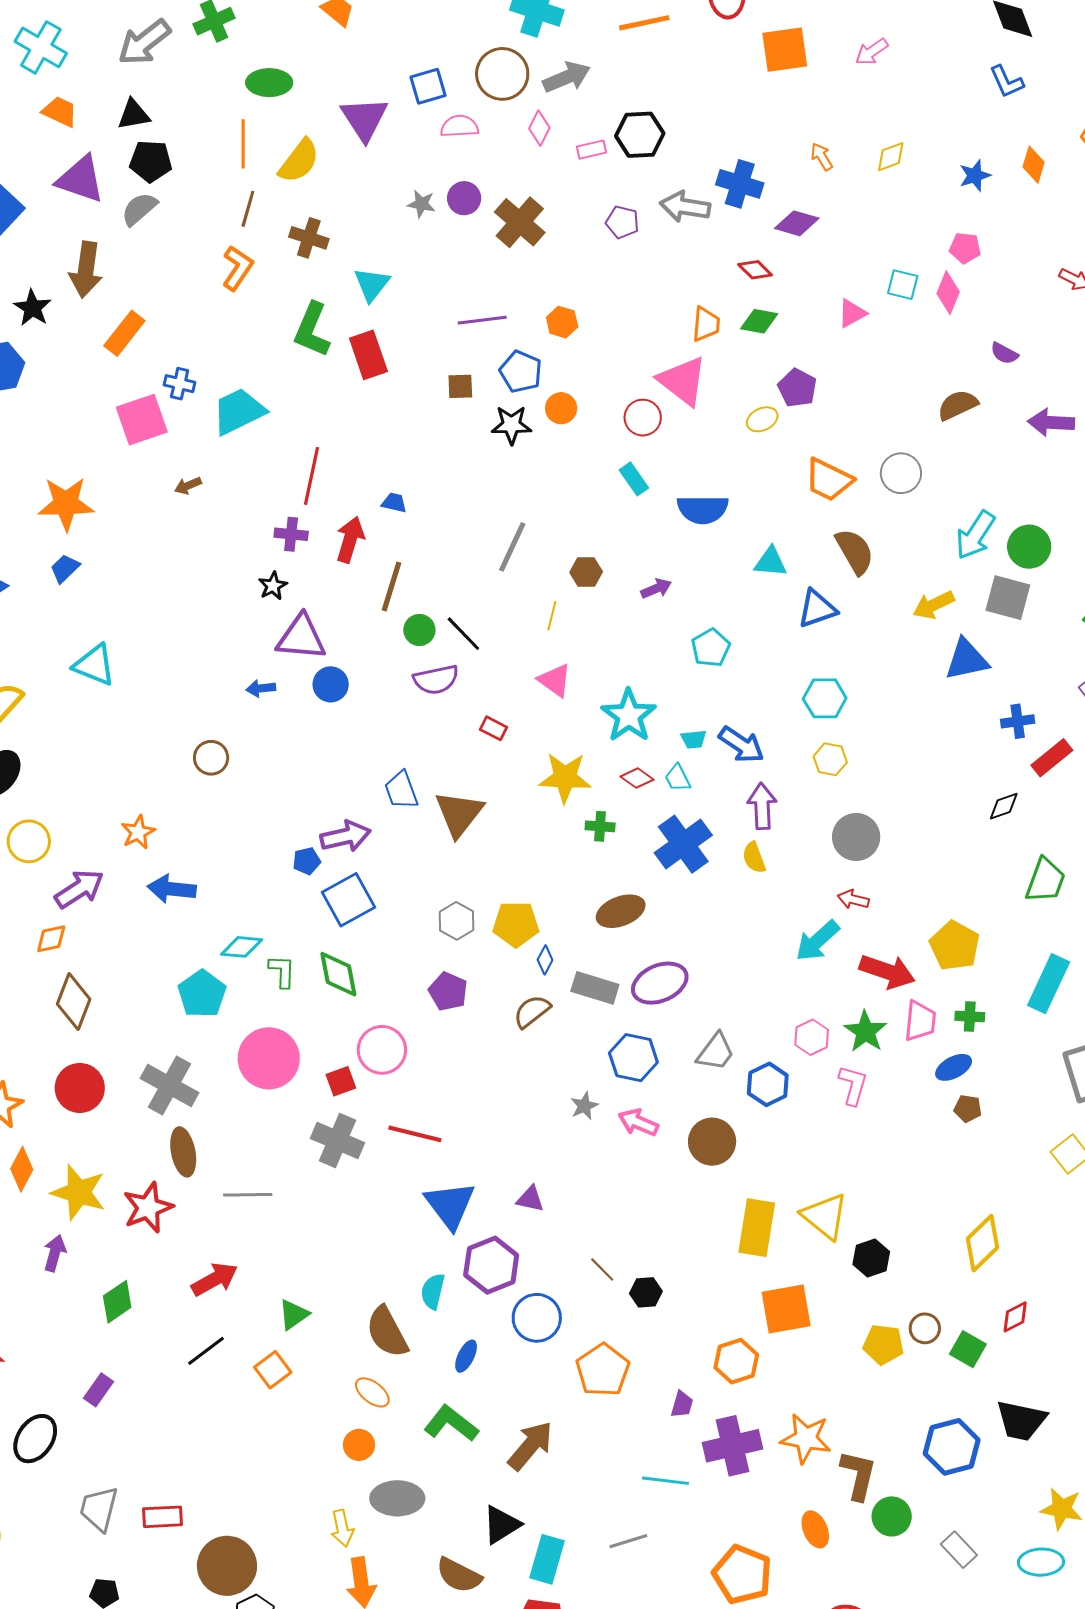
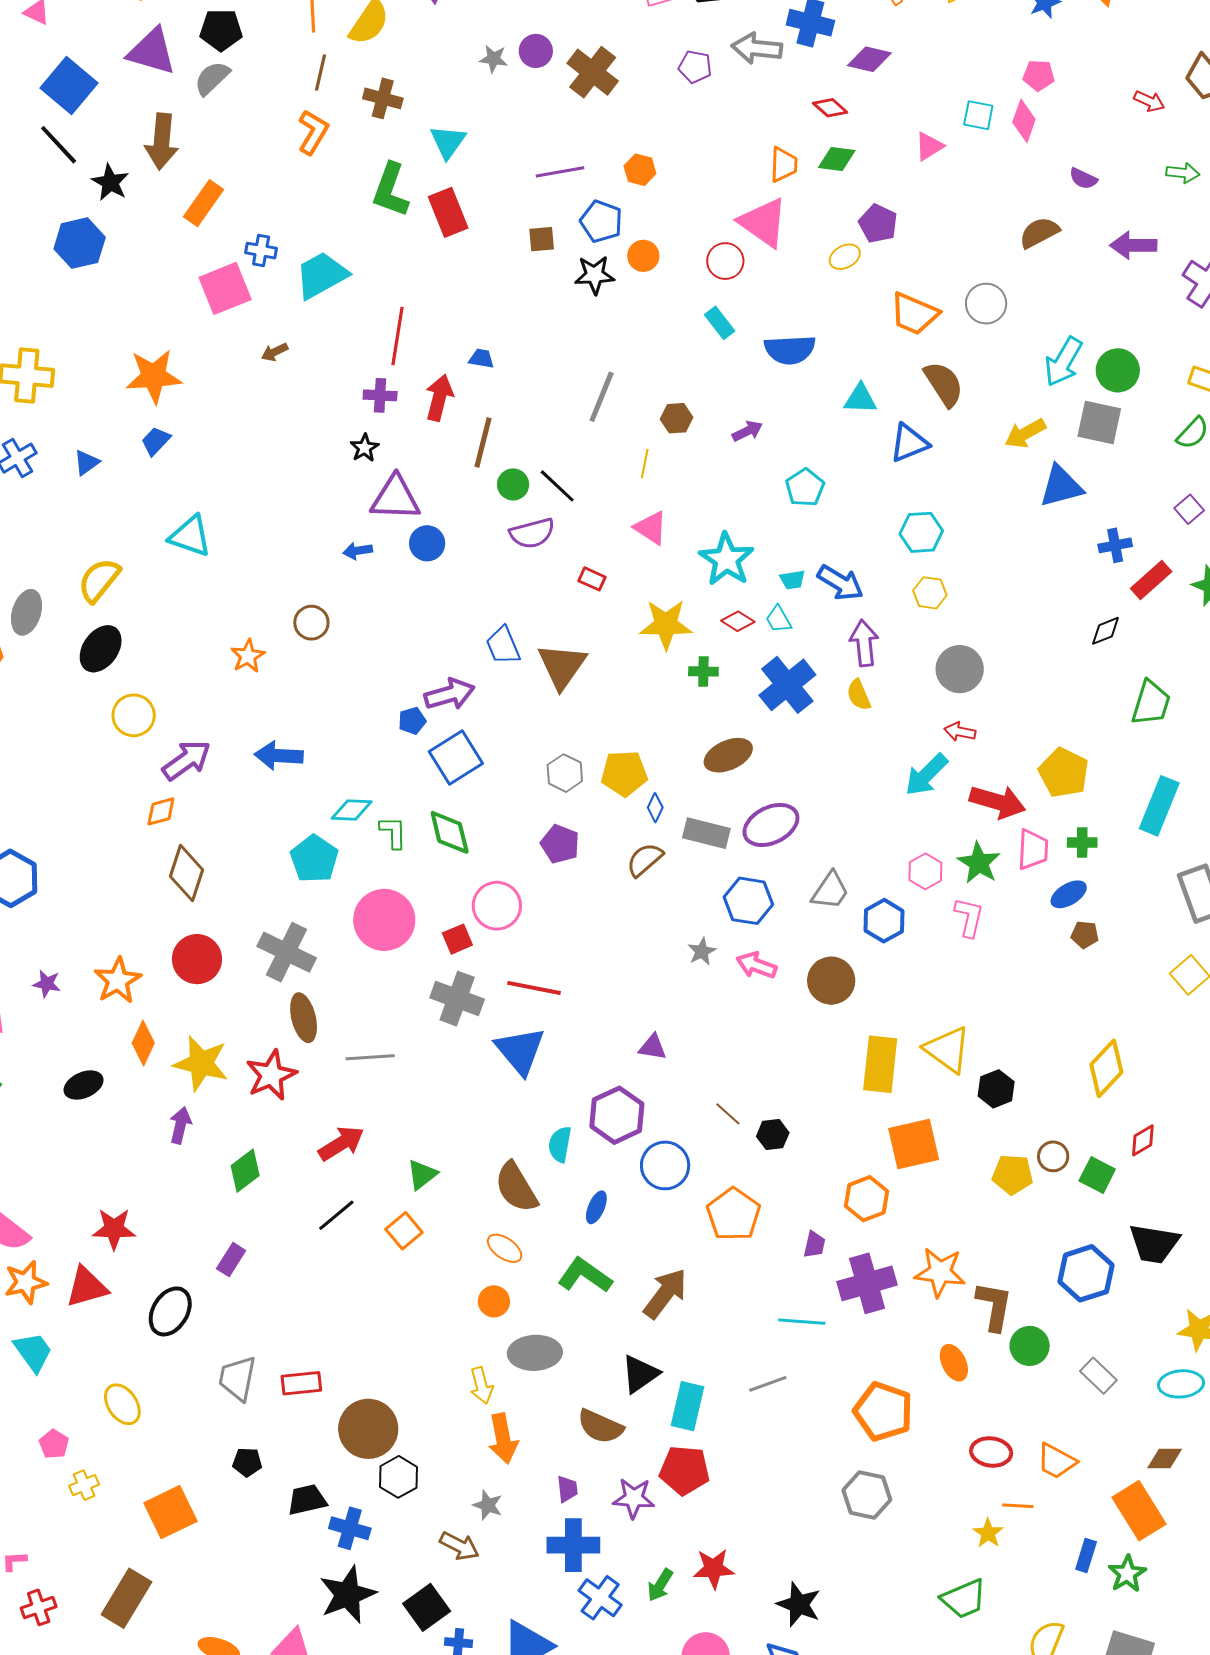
orange star: (138, 832) -> (248, 656), moved
blue triangle: (450, 1205) -> (520, 1051), moved

